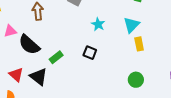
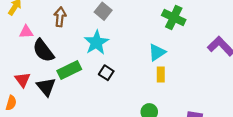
cyan star: (98, 24) -> (96, 42), moved, size x1.6
green rectangle: (56, 57) -> (69, 70), size x1.5

